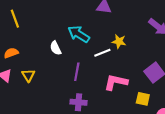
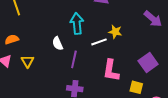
cyan arrow: (79, 34) -> (77, 23), turned 50
white semicircle: (56, 48) -> (58, 43), moved
pink L-shape: (116, 82) -> (111, 70), turned -95

